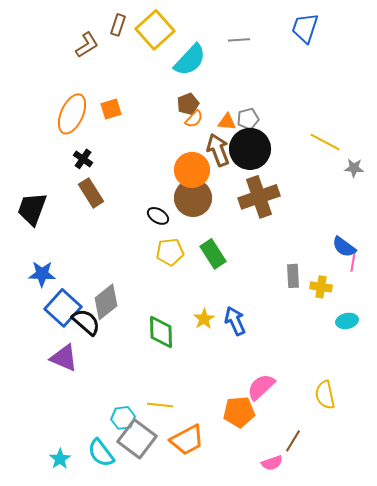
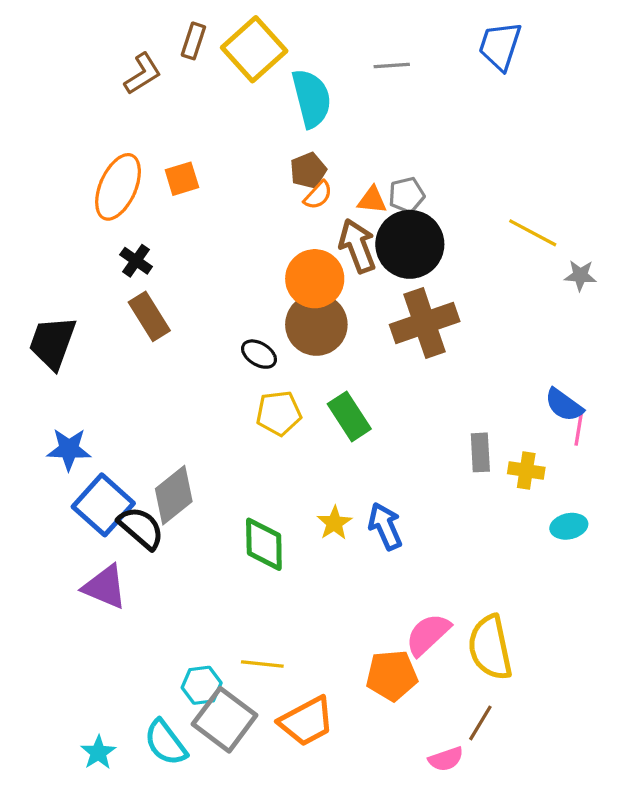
cyan semicircle: (190, 60) -> (311, 98), turned -57
yellow semicircle: (325, 395) -> (490, 648), moved, size x1.4

